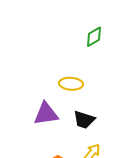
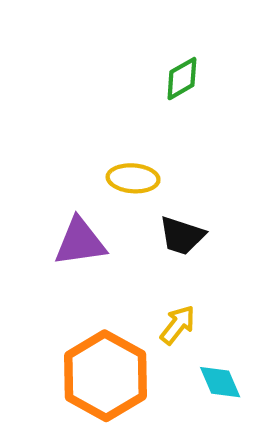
black trapezoid: (84, 120) -> (182, 236), moved

